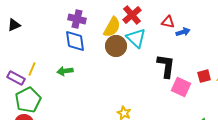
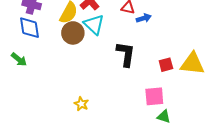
green arrow: (65, 71) -> (19, 59), turned -133
pink square: (181, 87) -> (154, 96), moved, turned -30

